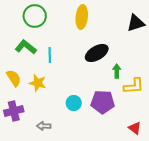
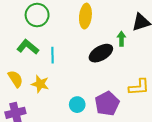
green arrow: (117, 71) -> (121, 39), moved
purple pentagon: (103, 102) -> (107, 104), turned -30

